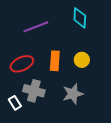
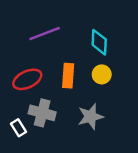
cyan diamond: (80, 18) -> (99, 42), moved

